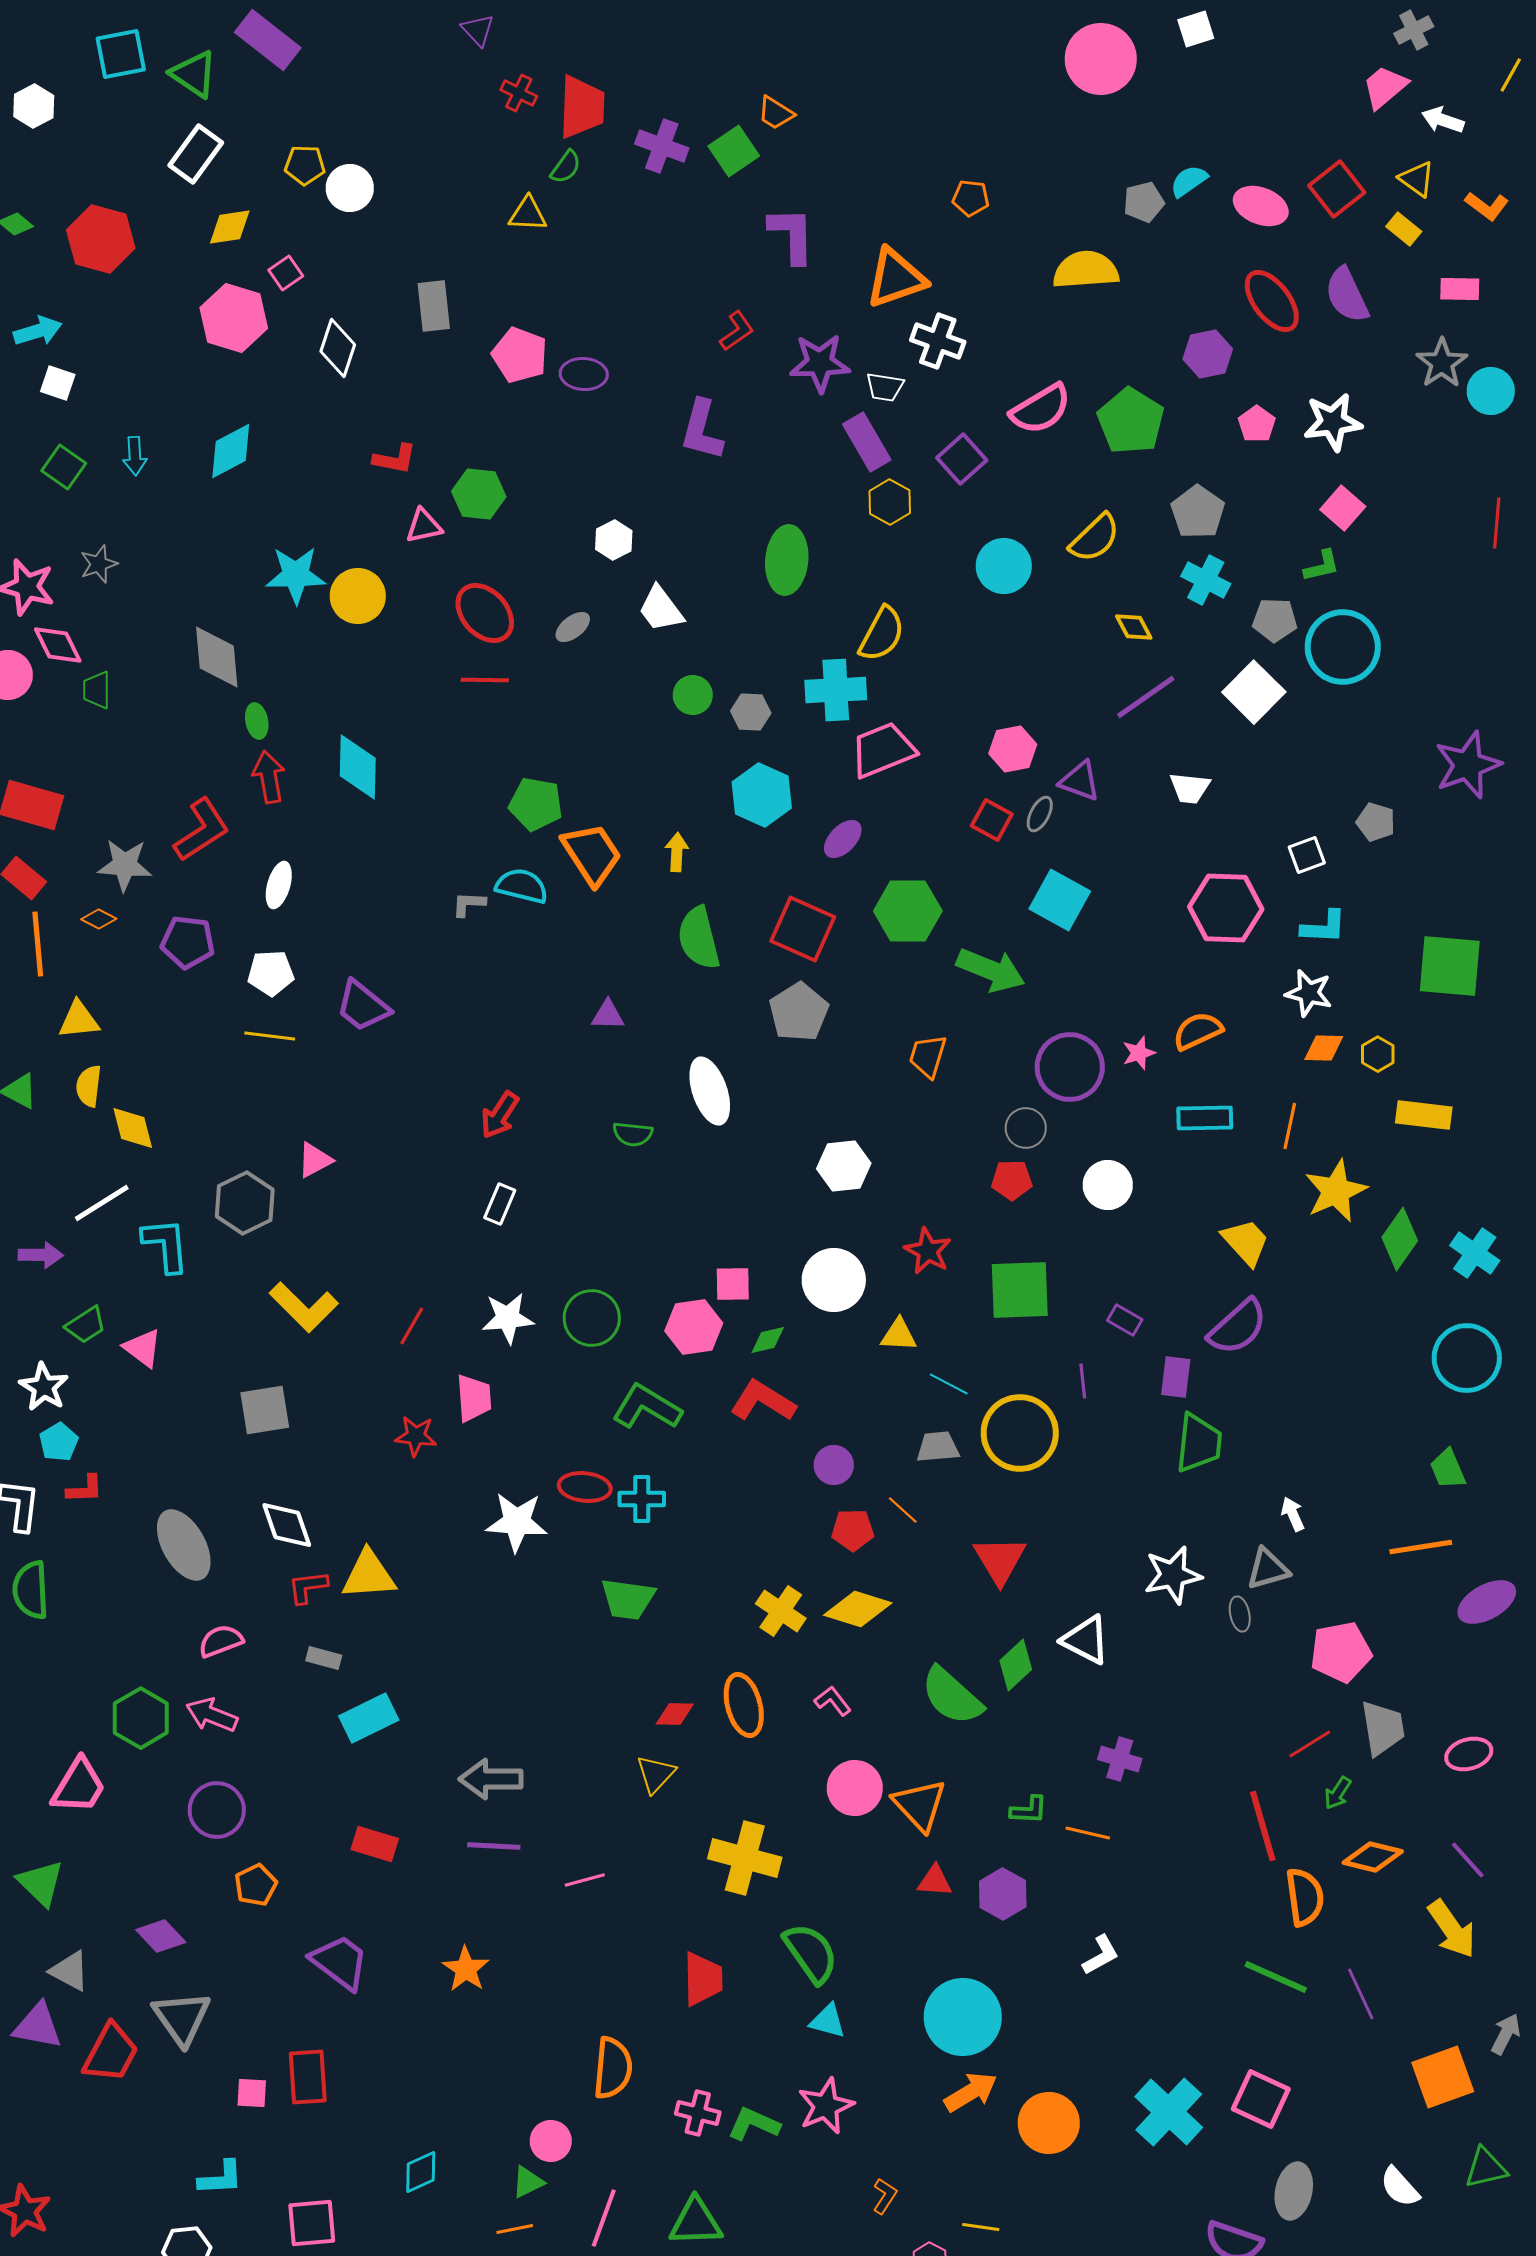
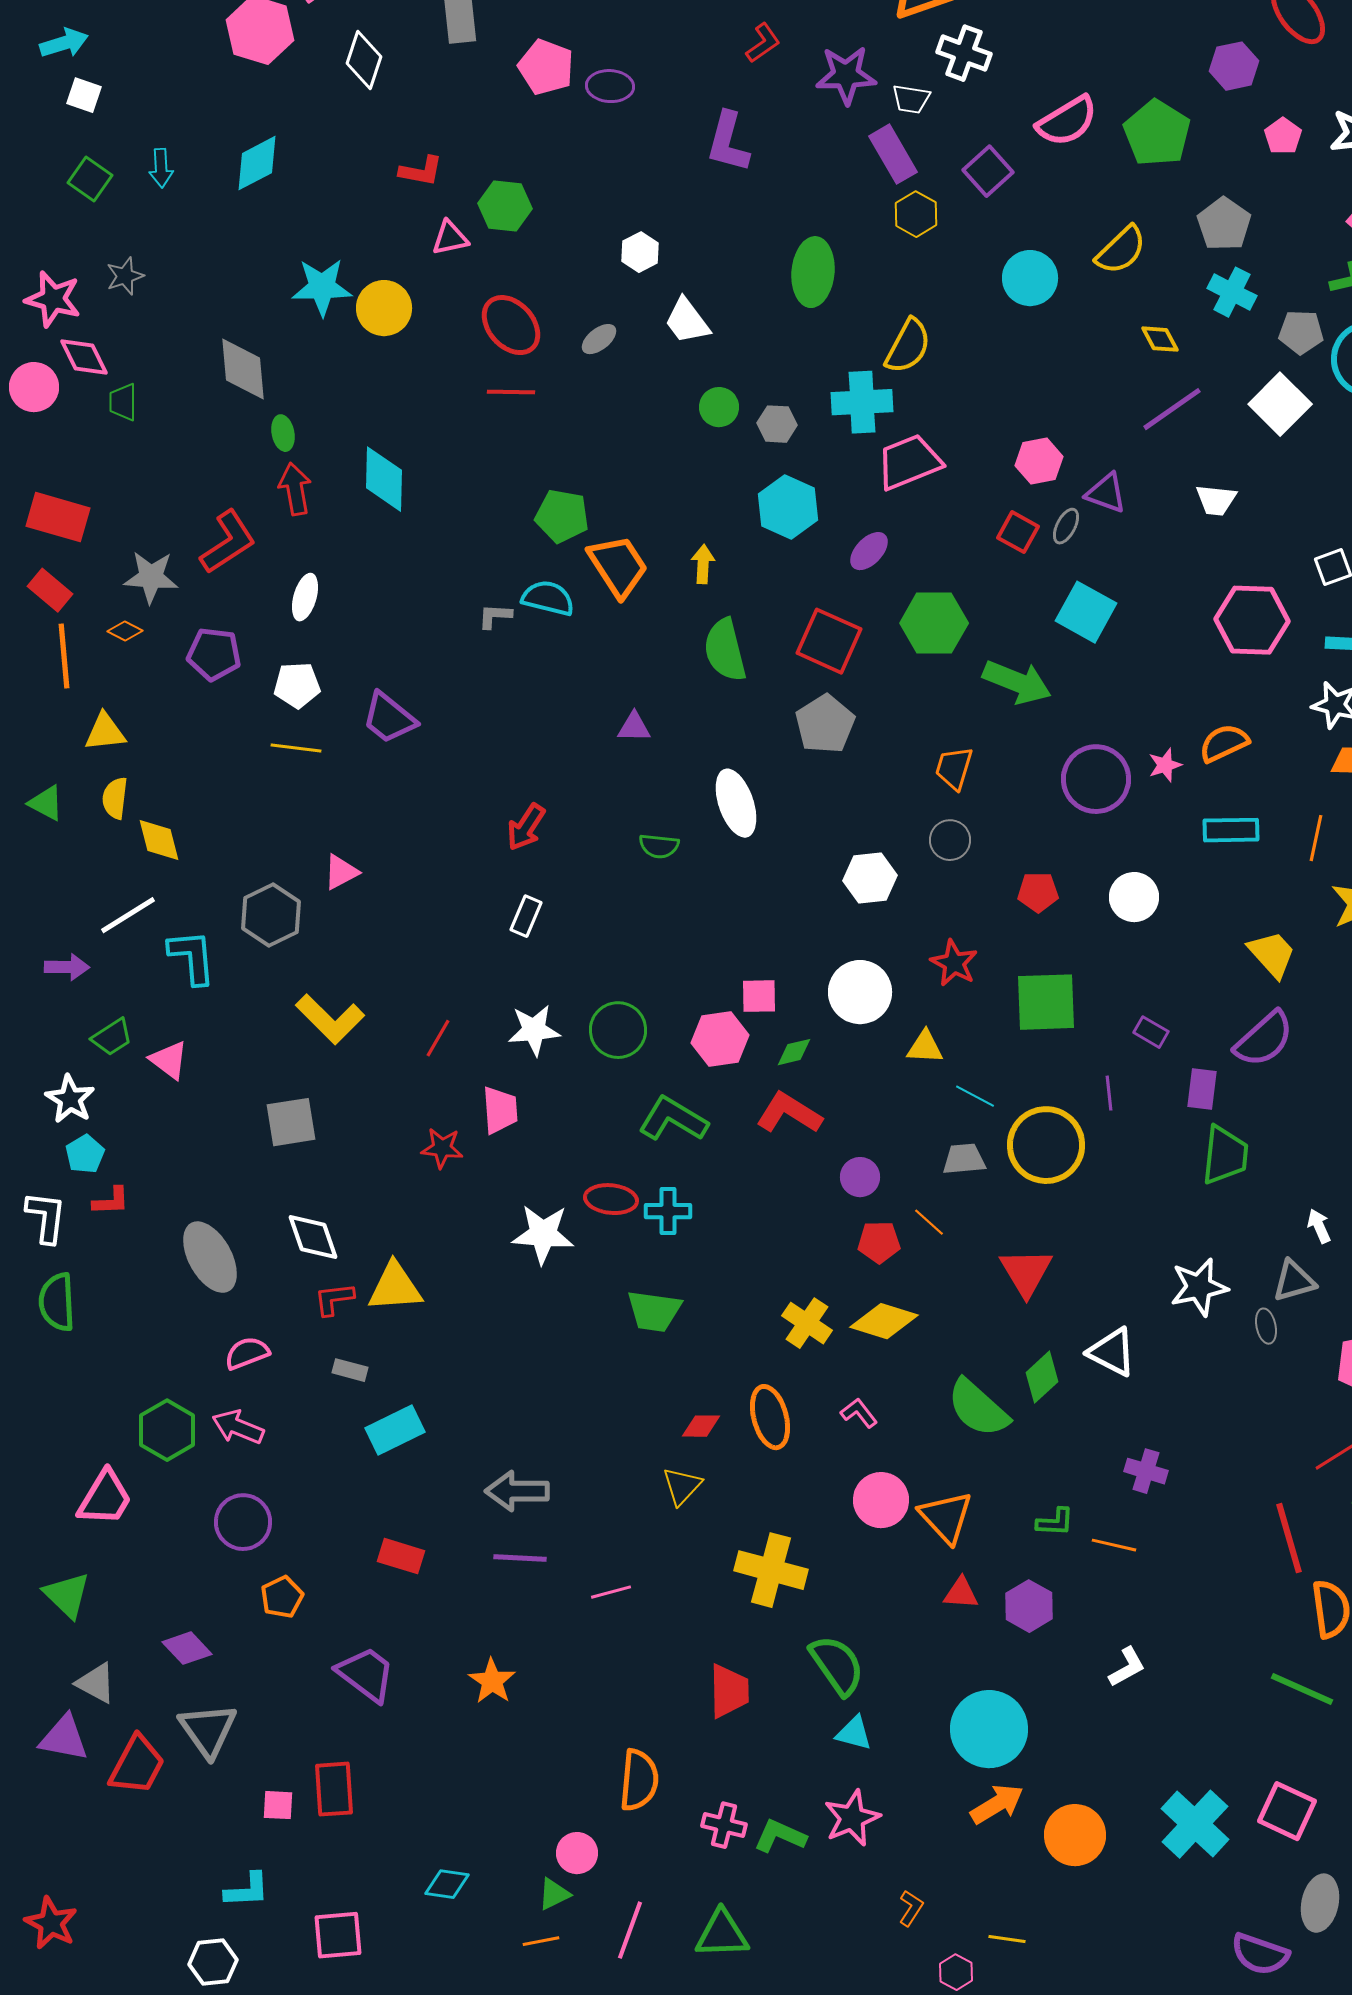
gray circle: (1026, 1128) -> (950, 840), moved
cyan diamond: (421, 2172) -> (447, 1884), turned 33

